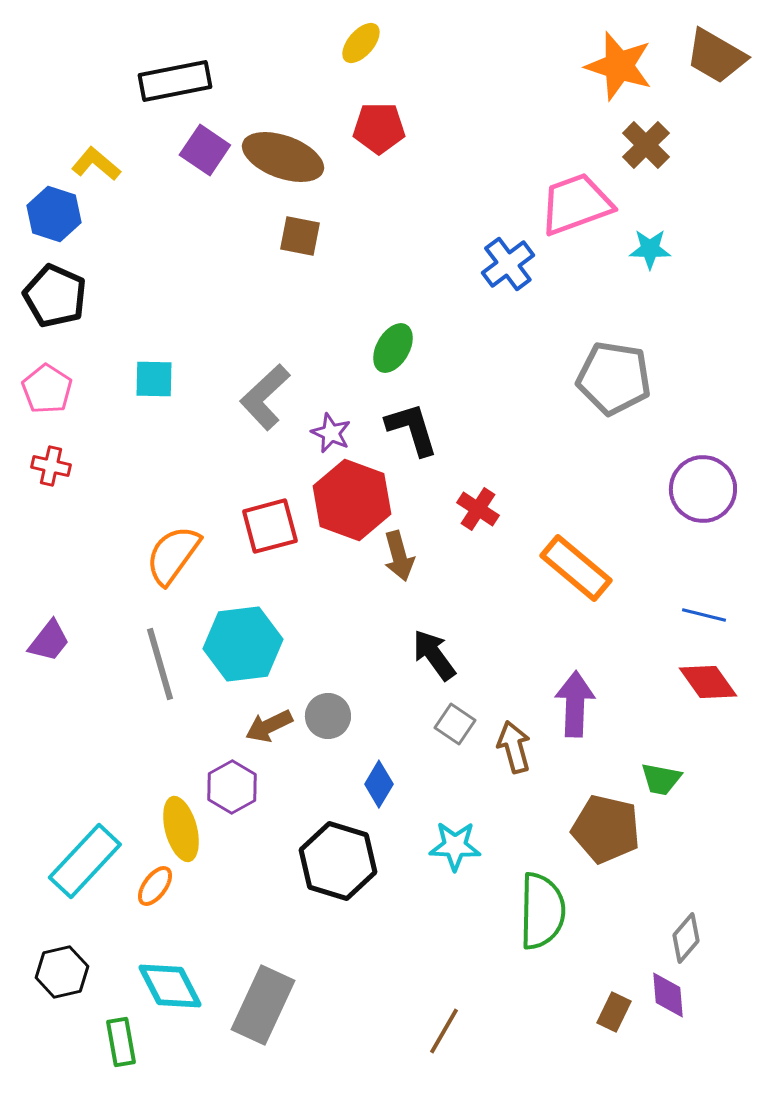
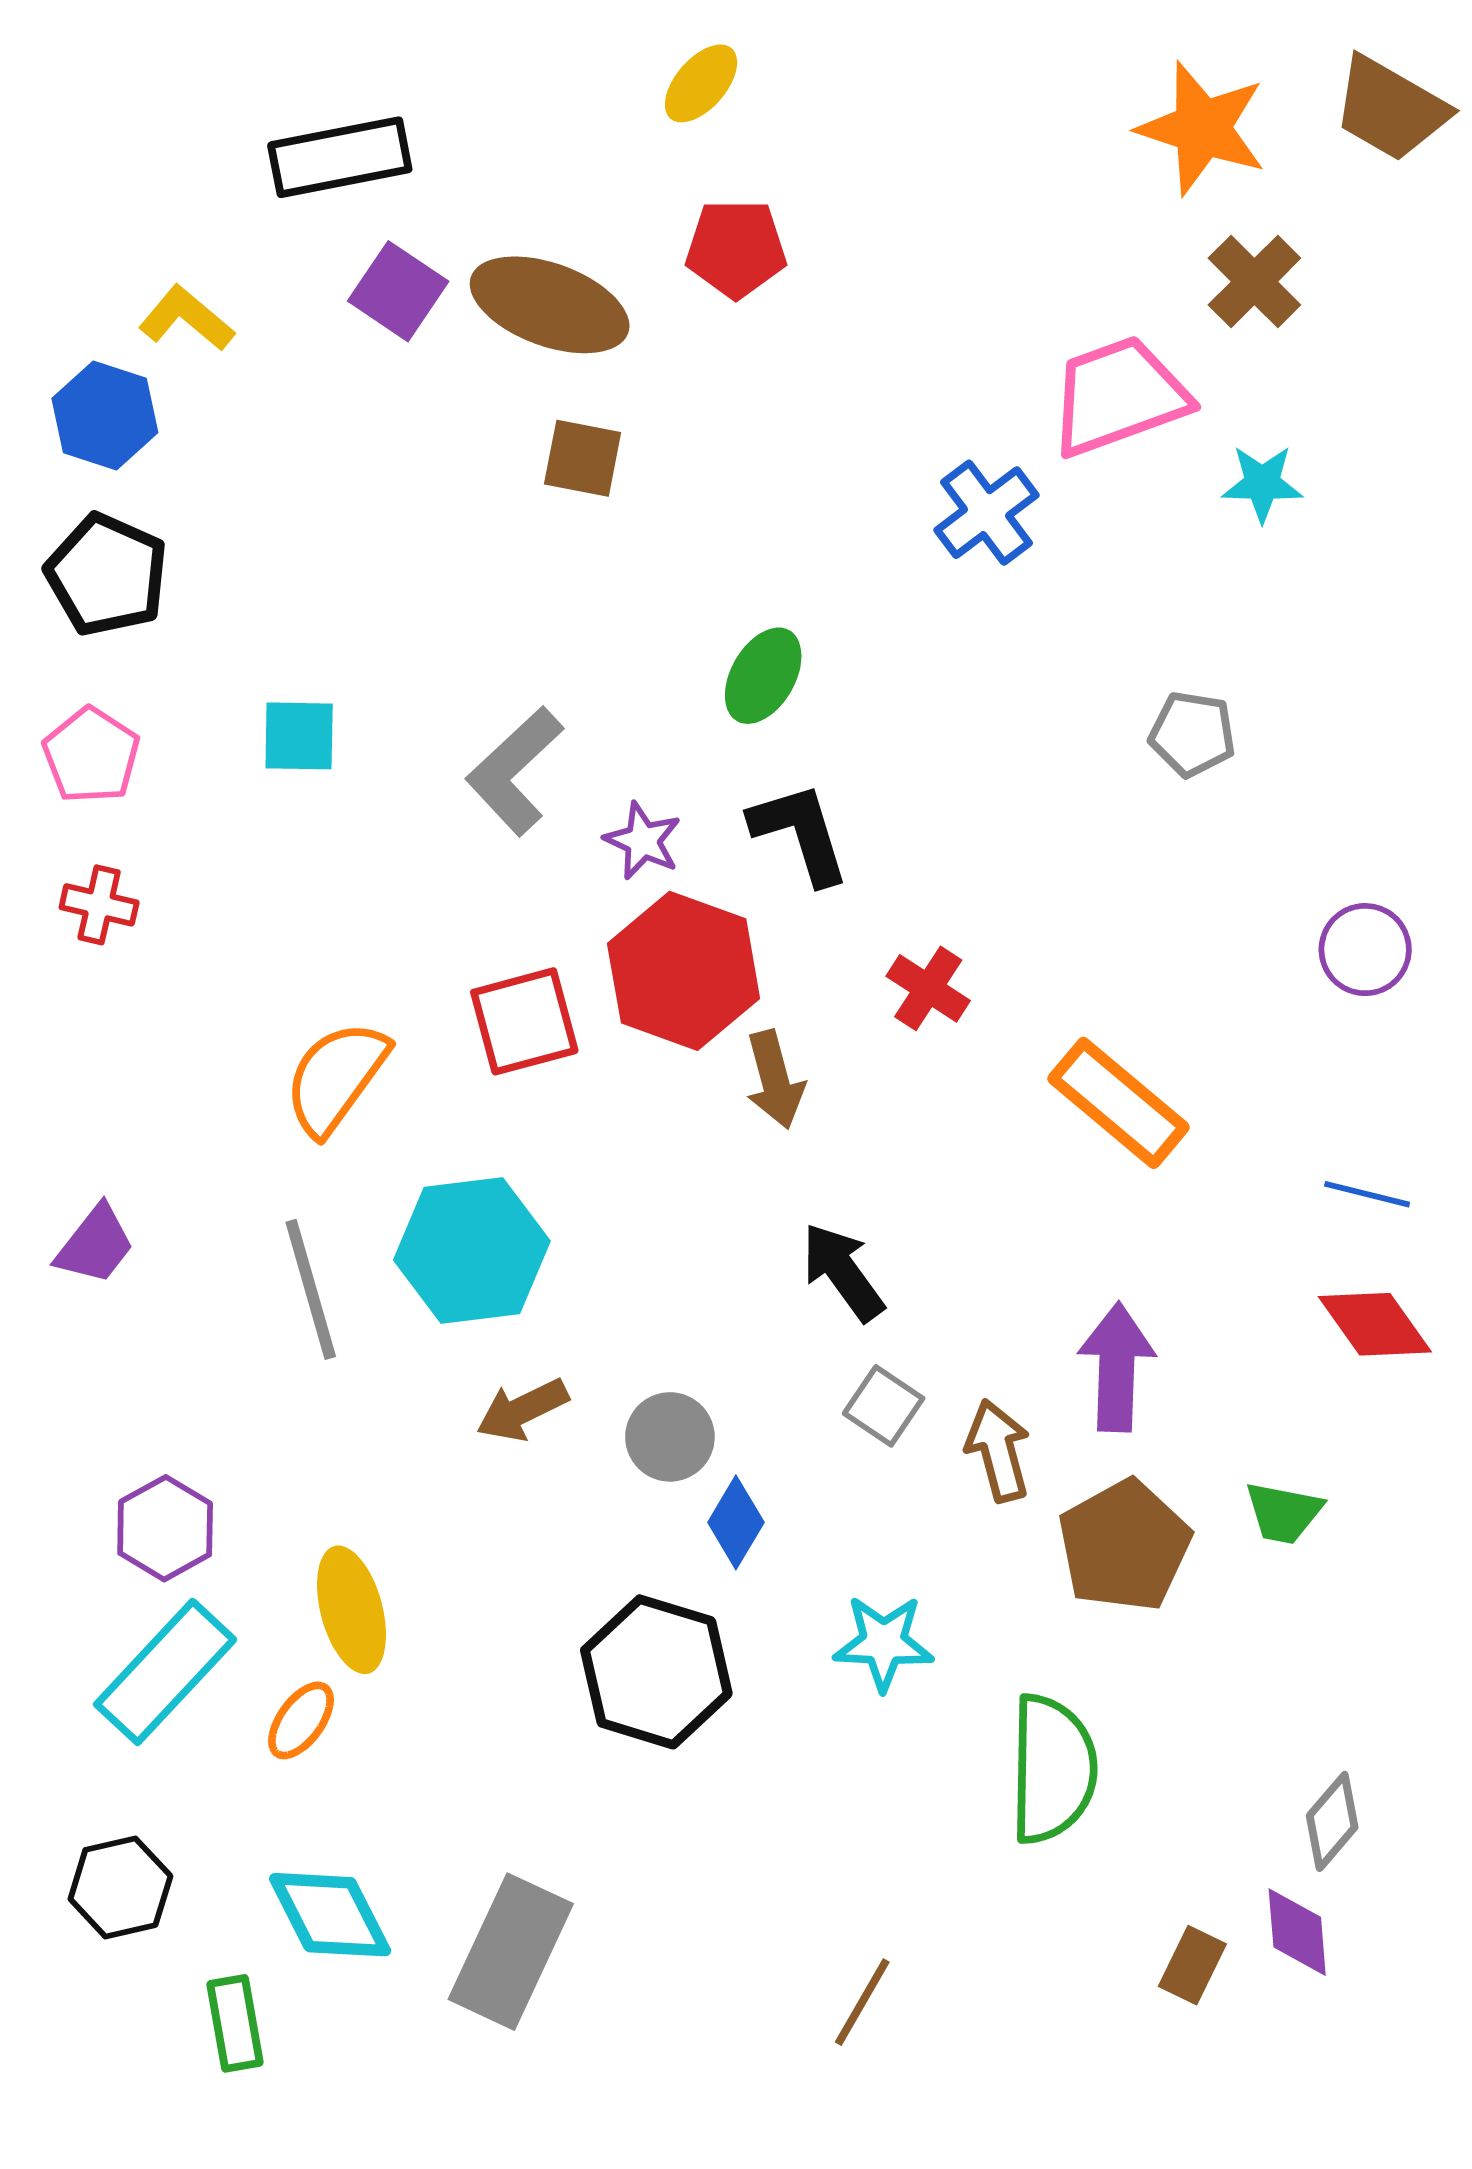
gray pentagon: (614, 378) -> (1192, 734), size x0.6
purple circle: (703, 489) -> (1365, 950), size x0.7
gray circle: (328, 716) -> (670, 1437), moved
purple hexagon: (232, 787) -> (165, 1528), moved
brown pentagon: (606, 829) -> (1124, 1546), moved, turned 30

